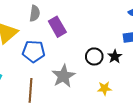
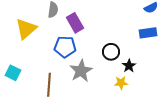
blue pentagon: (34, 51) -> (65, 47), moved
black star: (115, 56) -> (129, 66), moved

